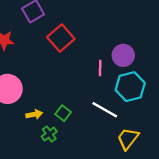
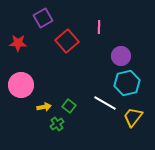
pink line: (100, 68) -> (99, 27), moved
yellow trapezoid: (128, 139) -> (133, 117), moved

